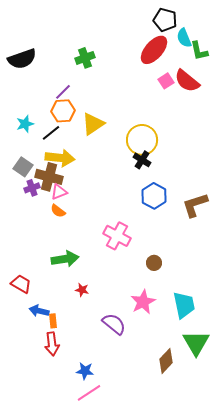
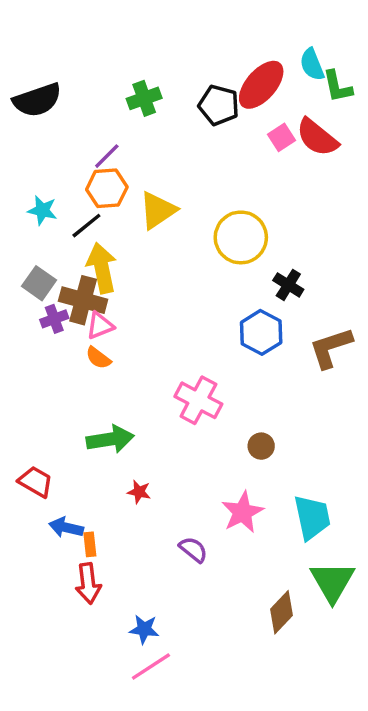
black pentagon: (165, 20) -> (219, 105), moved
cyan star: (25, 124) -> (42, 210), turned 30
yellow arrow: (60, 158) -> (102, 268), turned -108
black cross: (142, 160) -> (288, 285), moved
purple semicircle: (114, 324) -> (193, 550), size x0.7

